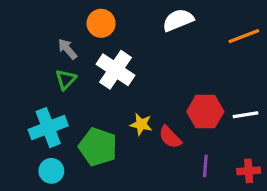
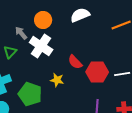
orange circle: (101, 23) -> (43, 20), moved
gray arrow: (67, 49) -> (21, 33), moved
red semicircle: (170, 137) -> (75, 62), moved

